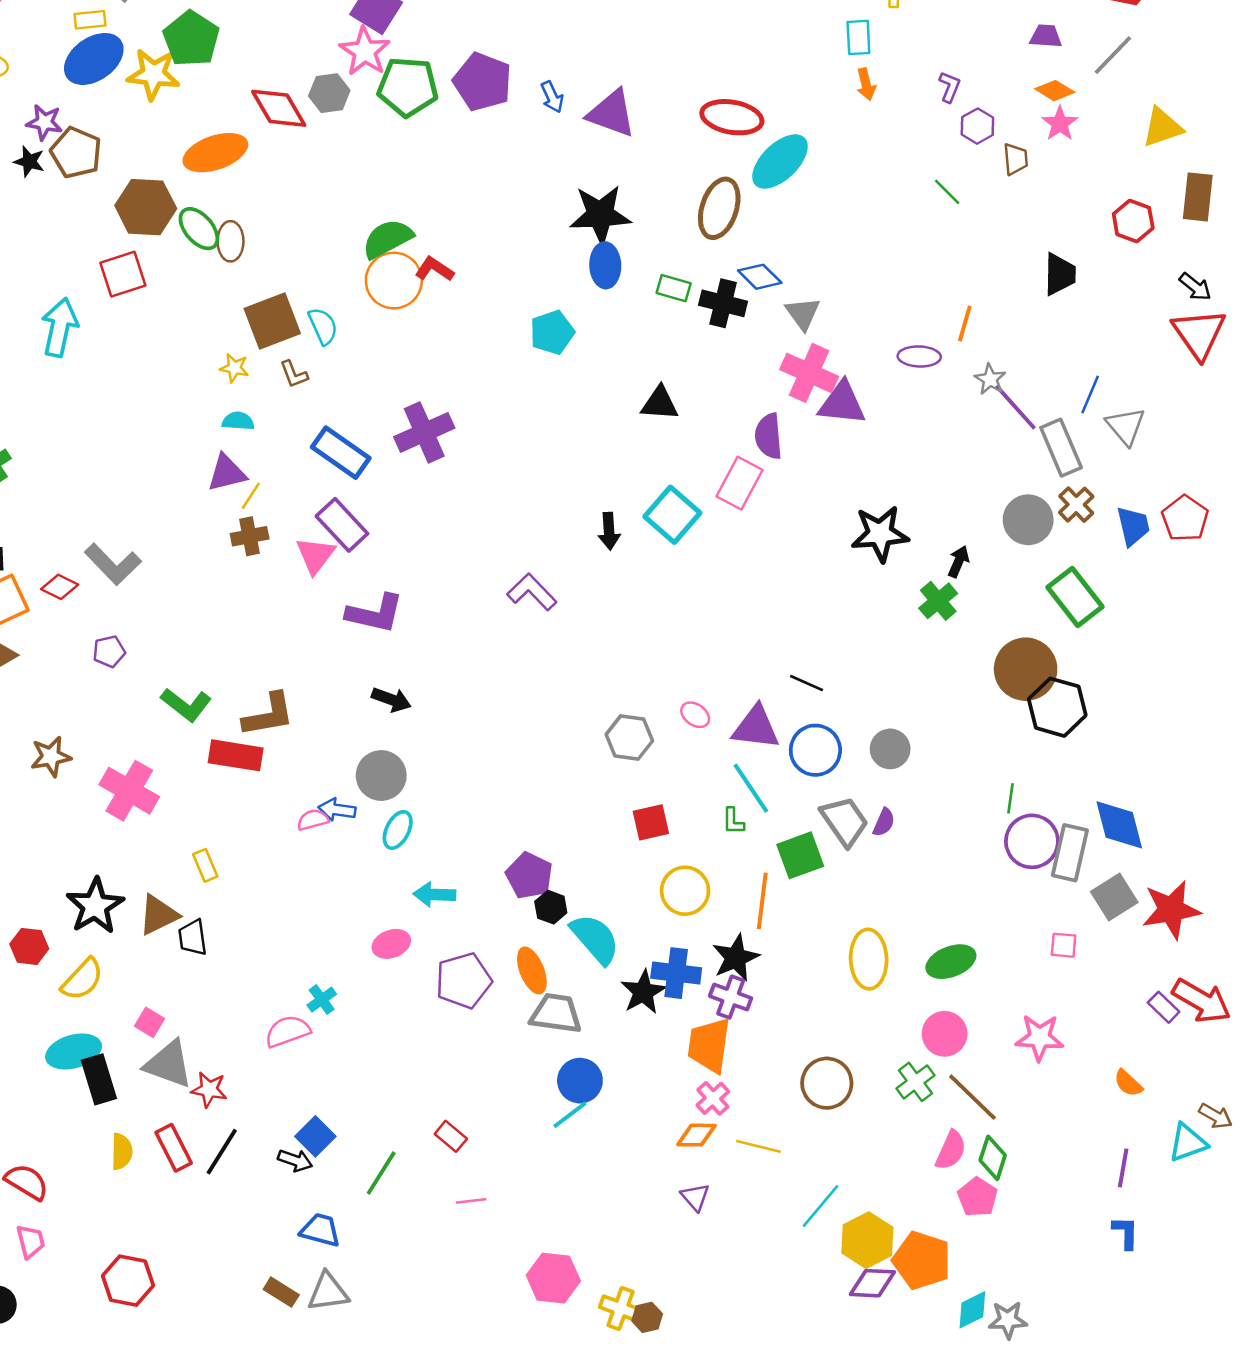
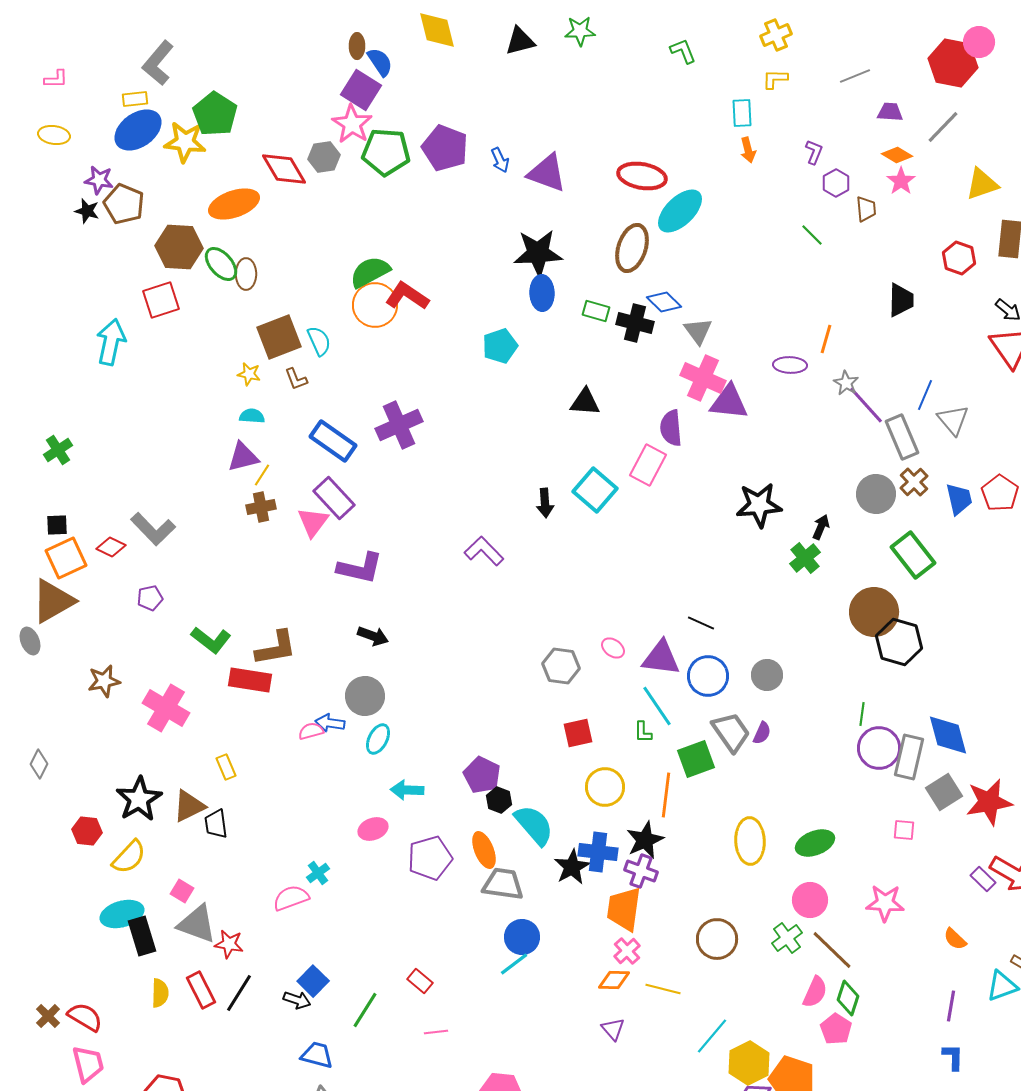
red L-shape: (434, 269) -> (407, 296), size x1.4
pink trapezoid: (31, 1241) -> (88, 1064), size x1.4

